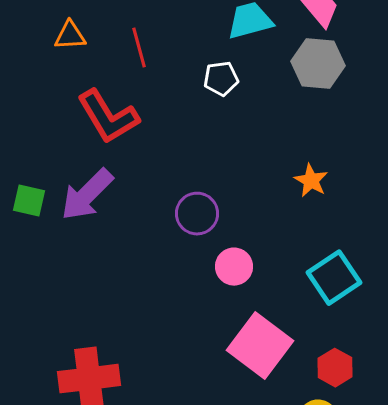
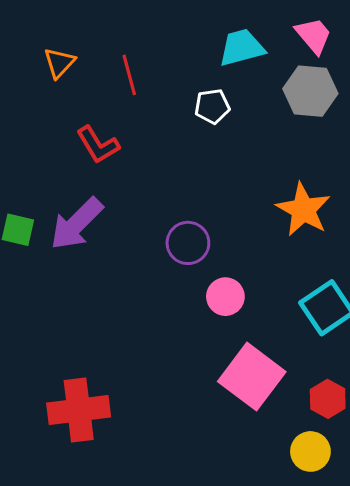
orange triangle: (70, 36) -> (59, 63), turned -44
red L-shape: (108, 117) -> (98, 145), size x0.7
orange star: (311, 181) -> (303, 210), size x1.6

